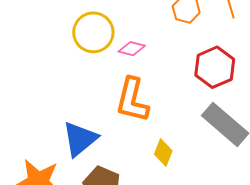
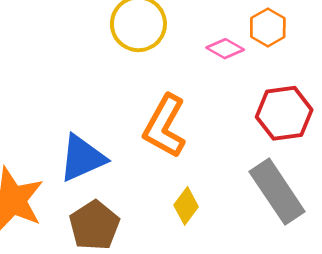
pink diamond: (132, 49) -> (225, 49), moved

